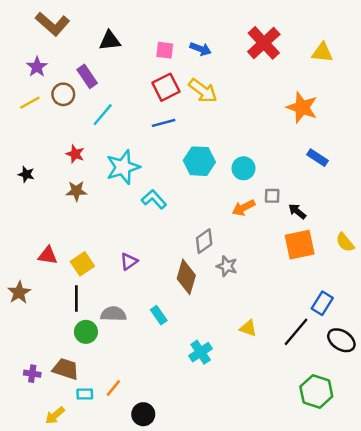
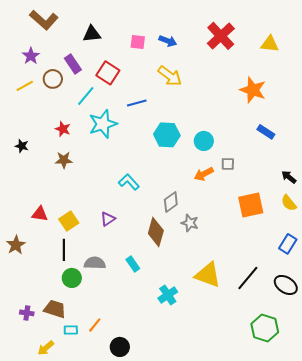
red square: (166, 87) -> (108, 73), moved, turned -30
cyan star: (123, 167) -> (103, 124), moved
cyan L-shape: (154, 199) -> (129, 182), moved
black arrow: (297, 211) -> (289, 177), moved
blue rectangle: (322, 303) -> (288, 244), moved
yellow triangle: (248, 328) -> (208, 275), size x1.8

